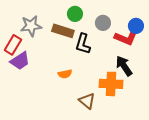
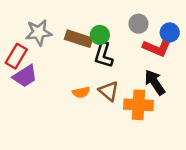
green circle: (75, 14) -> (100, 35), moved
gray circle: (103, 23) -> (139, 24), moved
brown triangle: (87, 101) -> (109, 91), moved

